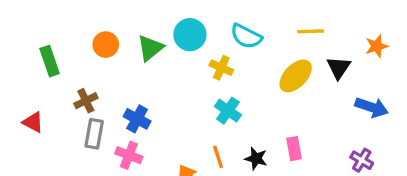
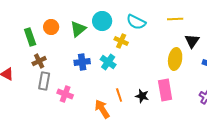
green rectangle: (50, 61) -> (30, 37), moved
yellow ellipse: (296, 76) -> (175, 59), moved, turned -35
cyan cross: (228, 111) -> (108, 62), moved
blue cross: (137, 119) -> (82, 62), moved, turned -35
pink rectangle: (294, 149) -> (165, 90), size x1.5

